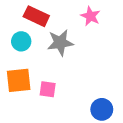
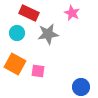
orange square: (19, 80) -> (15, 64), turned 35

